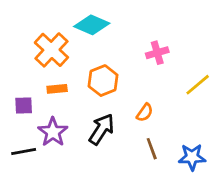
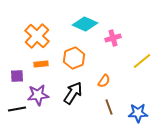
cyan diamond: (92, 25) -> (85, 24), moved
purple star: (53, 132) -> (38, 95), turned 30

